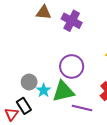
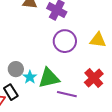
purple circle: (72, 66) -> (65, 41), moved

